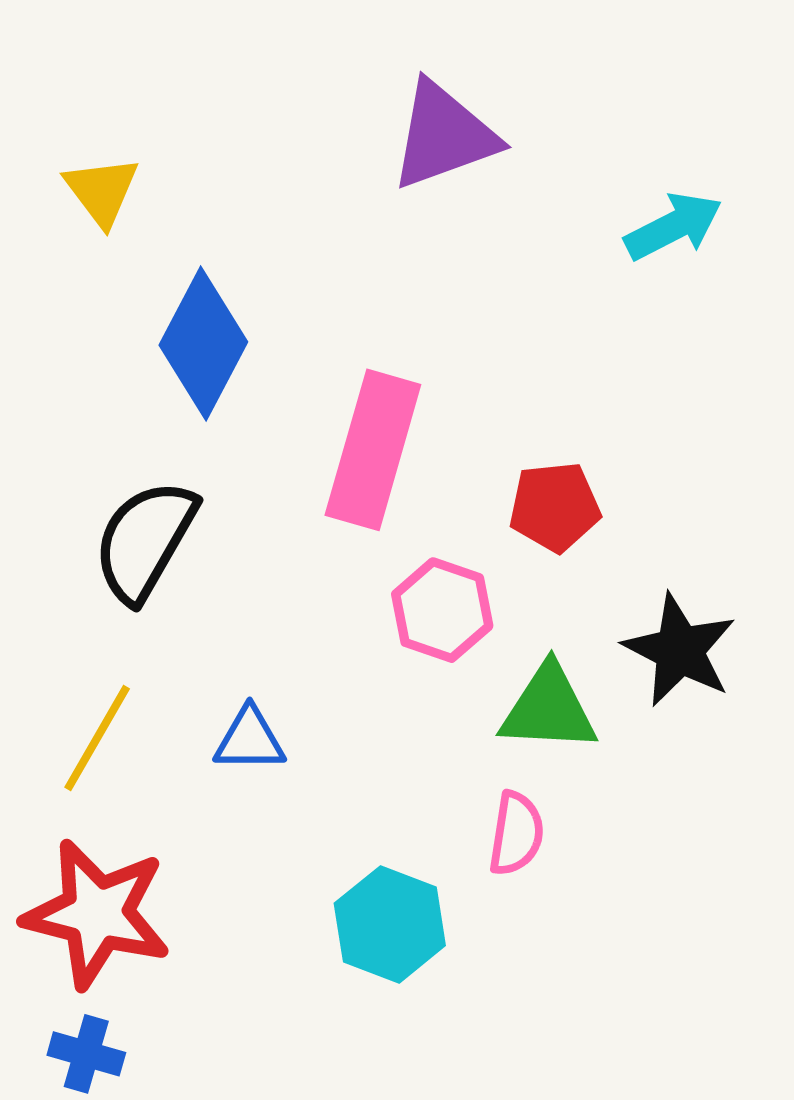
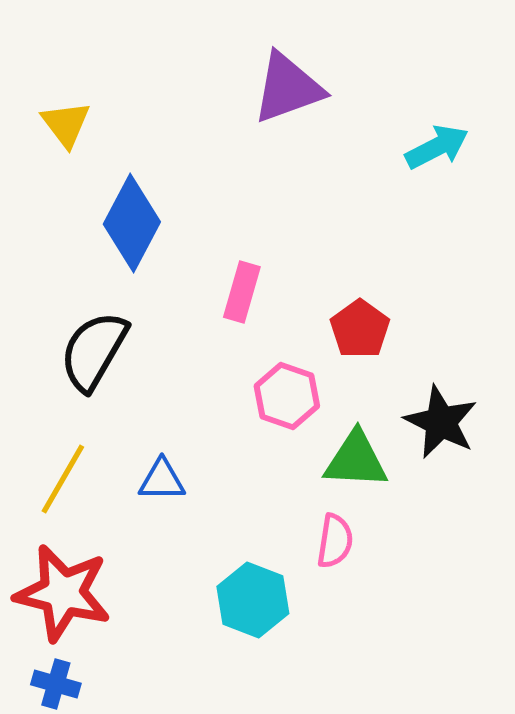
pink rectangle: (373, 450) -> (242, 292), size x0.6
red pentagon: (555, 507) -> (360, 329), turned -30

